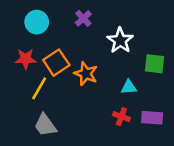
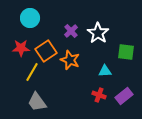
purple cross: (83, 18) -> (71, 31), moved
purple rectangle: (152, 118) -> (124, 96), turned -42

